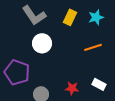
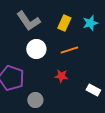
orange line: (93, 47) -> (69, 50), moved
red star: (72, 88) -> (61, 76), moved

